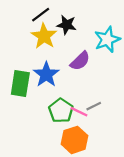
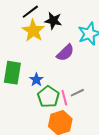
blue star: (46, 74) -> (36, 80), moved, size x0.6
pink line: (79, 112) -> (64, 98), turned 49

